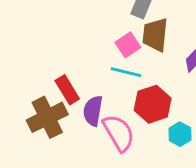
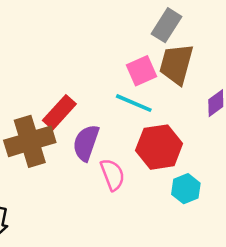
red rectangle: (67, 90) -> (59, 112), turned 64
pink semicircle: (119, 133) -> (112, 175), size x0.7

